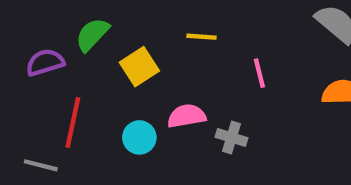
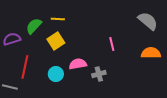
yellow line: (202, 37) -> (58, 19), moved
gray cross: (232, 137) -> (99, 74), turned -32

